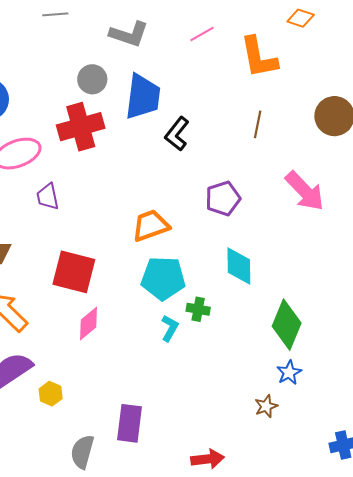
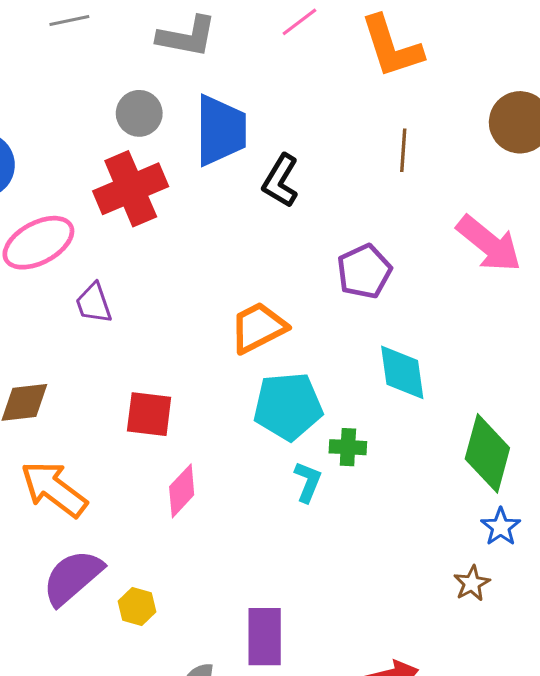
red square: (74, 272) -> (149, 414), size x0.7

